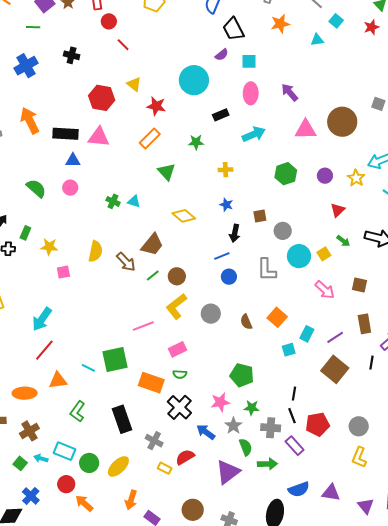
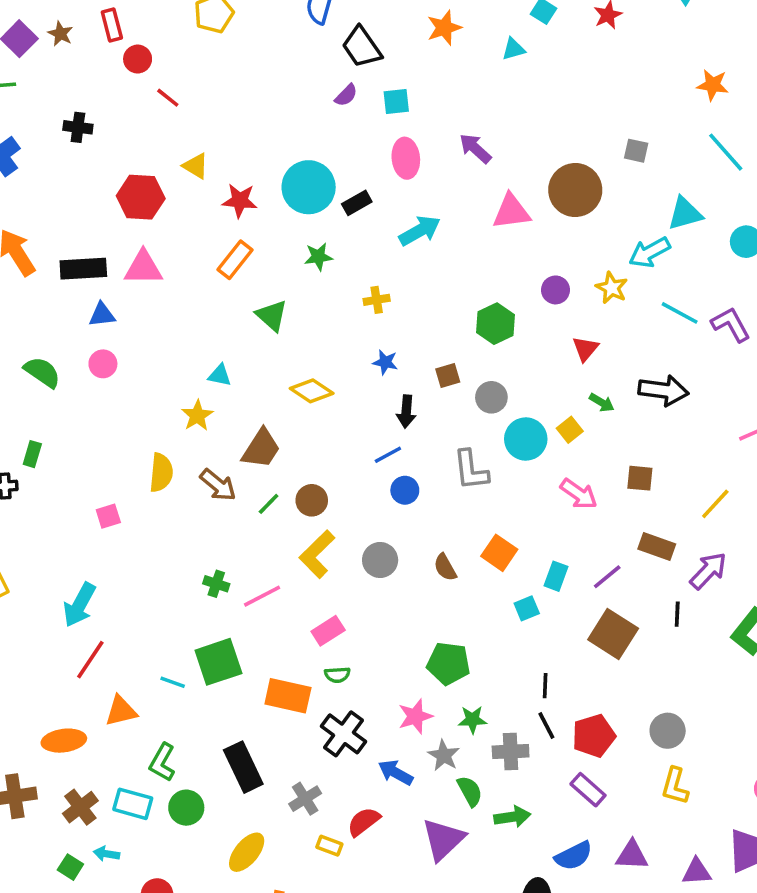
cyan circle: (194, 80) -> (309, 187), moved
green hexagon: (286, 174) -> (496, 324), moved
green cross: (113, 201) -> (216, 584), moved
yellow star: (49, 247) -> (197, 416), moved, turned -30
brown rectangle: (364, 324) -> (657, 547), turned -54
gray cross: (154, 441) -> (305, 799), turned 36
purple rectangle: (295, 446) -> (588, 790), moved
cyan rectangle: (65, 451) -> (133, 804), moved
green circle: (89, 463) -> (186, 808), moved
purple triangle: (366, 506) -> (697, 872), turned -48

